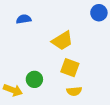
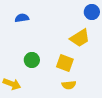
yellow trapezoid: (62, 41) -> (80, 38), moved
green circle: (34, 79) -> (32, 60), moved

